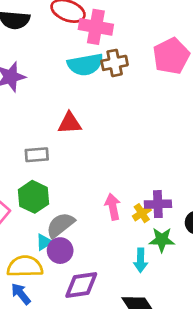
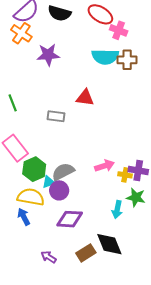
pink cross: (96, 27) -> (119, 30), size x0.7
green hexagon: (33, 197) -> (34, 169), moved
pink arrow: (113, 207) -> (104, 166), turned 72
yellow cross: (142, 213) -> (125, 175), turned 32

